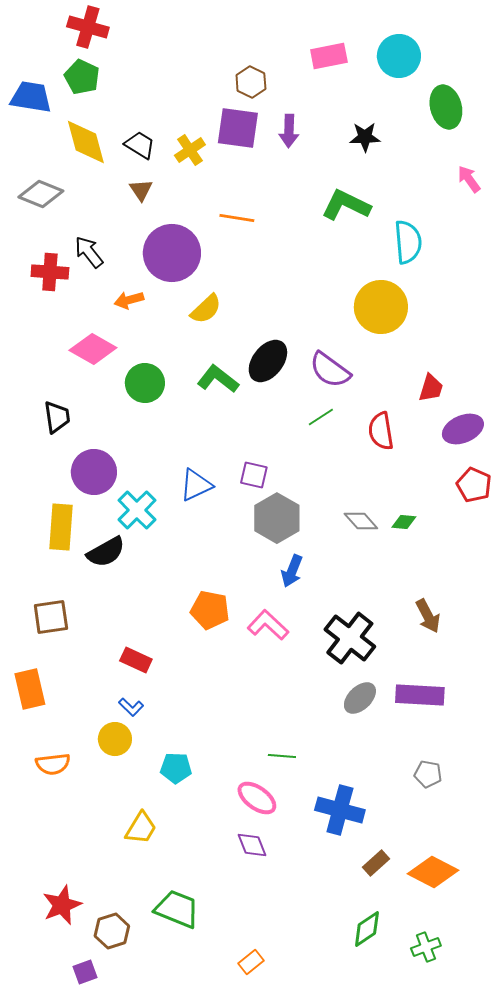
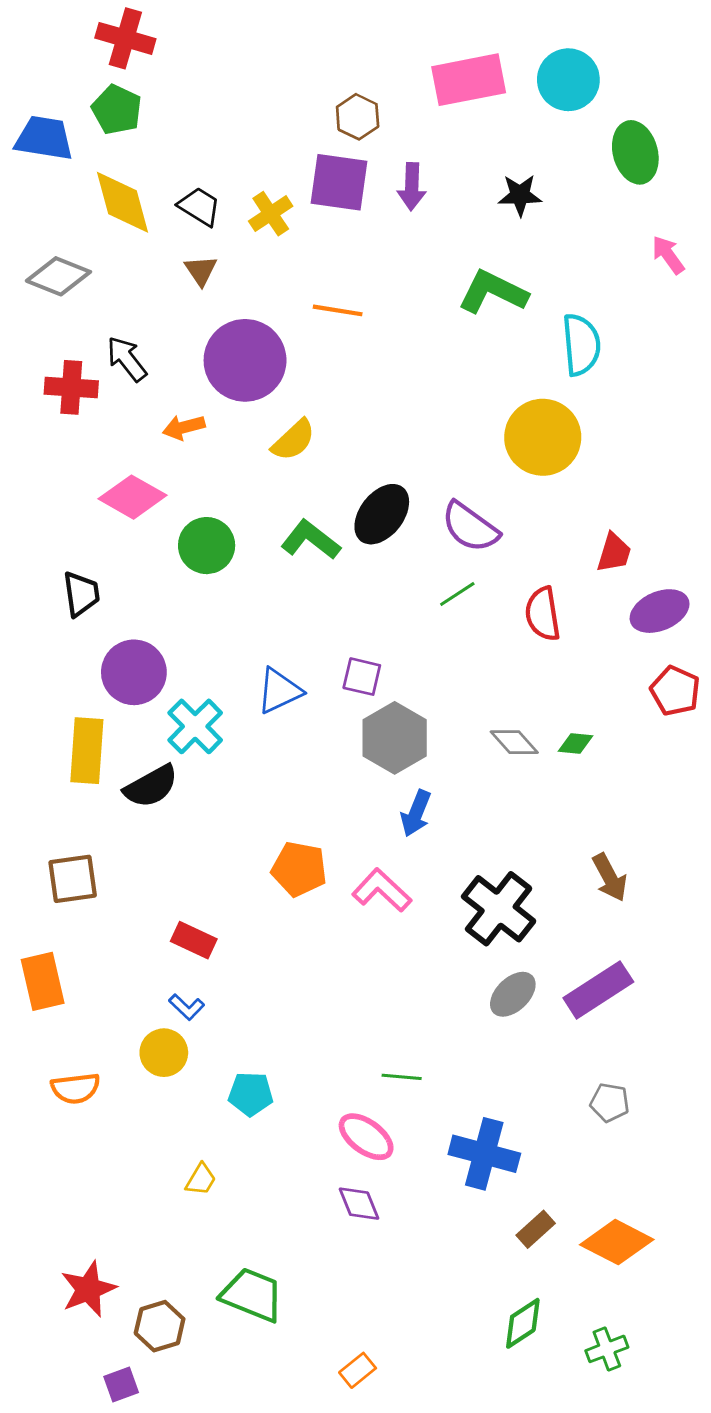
pink rectangle: (329, 56) -> (469, 80), size x1.4
purple rectangle: (420, 695) -> (598, 990), turned -36
yellow trapezoid: (141, 828) -> (201, 1179), size x0.7

